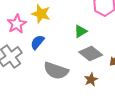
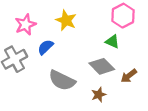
yellow star: (41, 14) -> (66, 20), moved
green triangle: (81, 31) -> (112, 42), moved, turned 48

